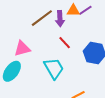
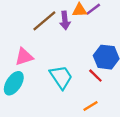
red line: (65, 43) -> (95, 76), moved

